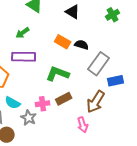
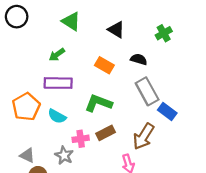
black semicircle: (82, 45) -> (139, 59), moved
gray rectangle: (99, 64) -> (147, 91), turned -65
blue rectangle: (116, 81) -> (167, 112), turned 49
cyan semicircle: (13, 103) -> (57, 116), moved

